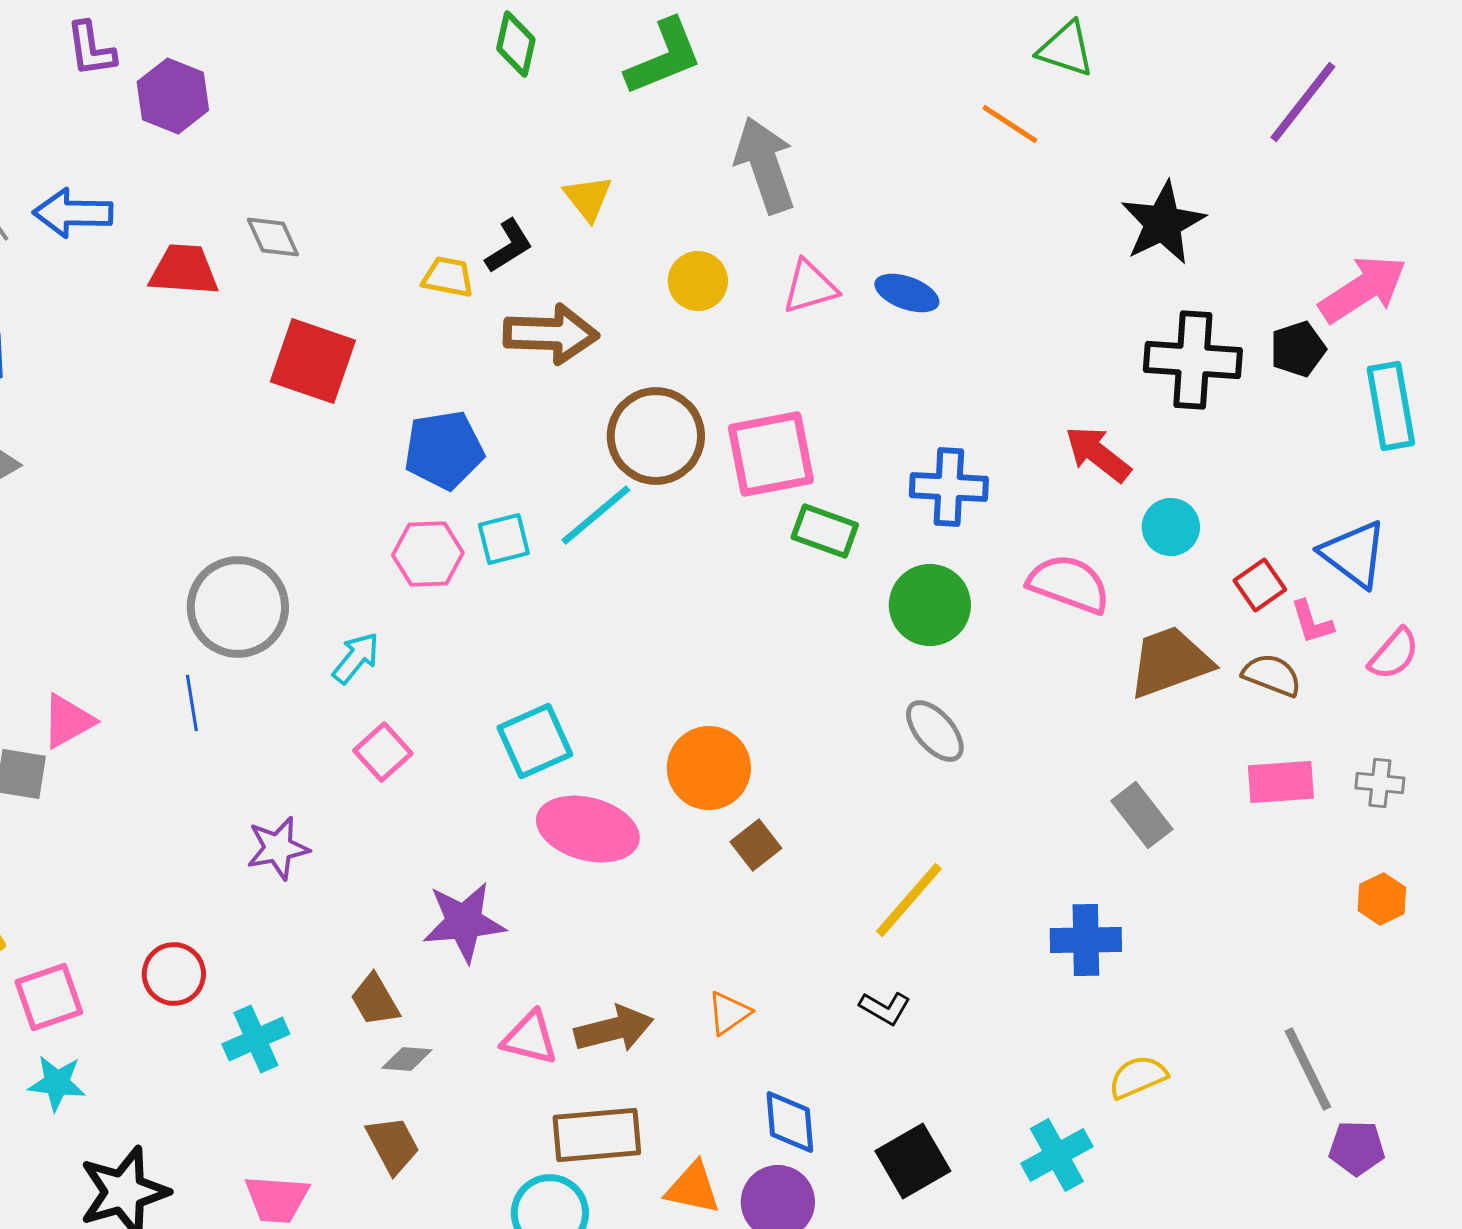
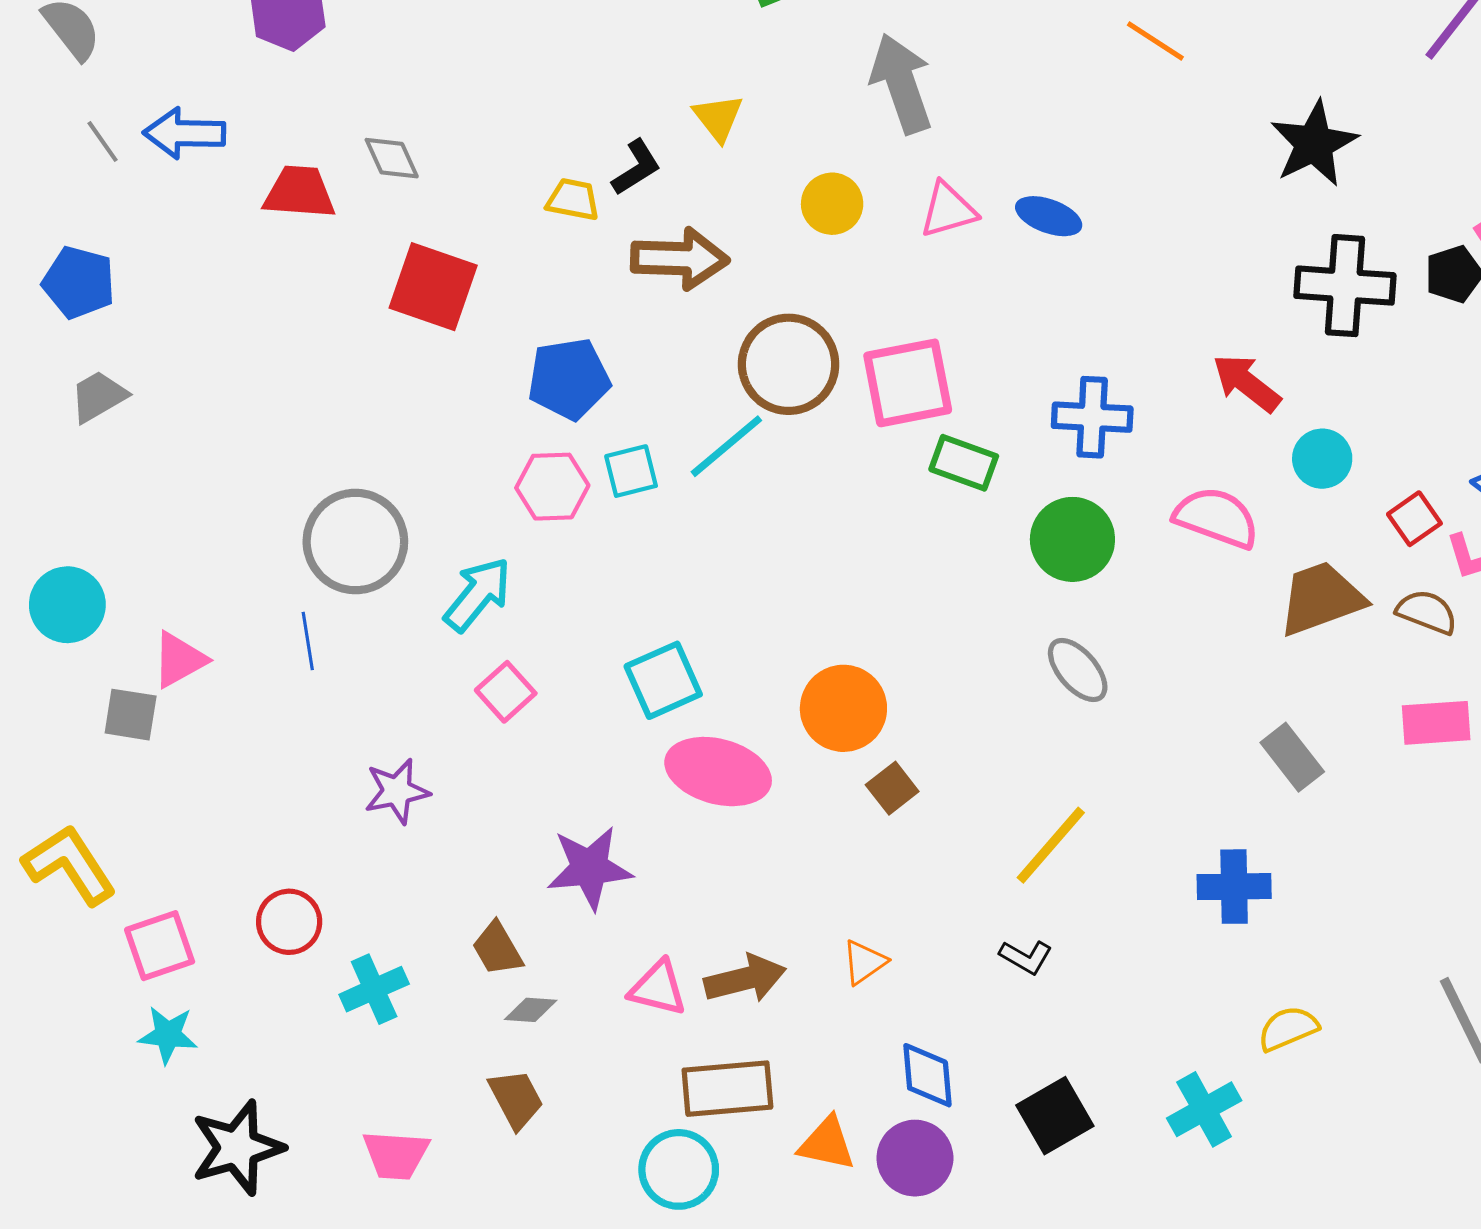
cyan arrow: (356, 658) -> (478, 594), size x1.4

